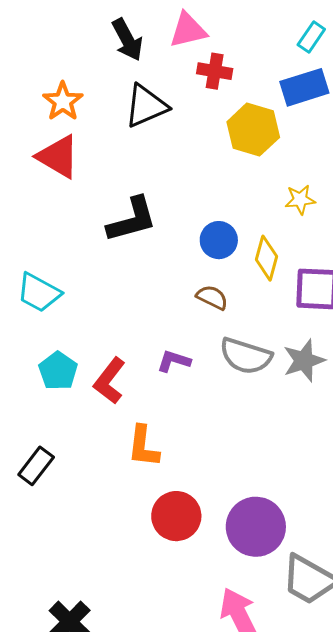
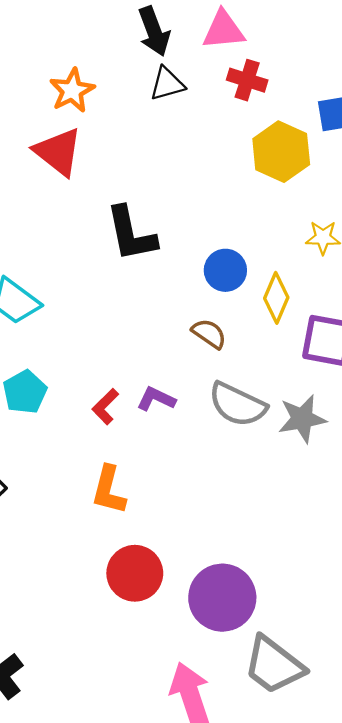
black triangle: (146, 106) -> (167, 84), moved, size x0.7
black L-shape: (132, 220) -> (131, 234), turned 86
red L-shape: (110, 381) -> (105, 407), moved, size x0.7

